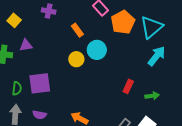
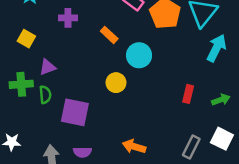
yellow circle: (76, 59) -> (116, 83), moved
purple square: (40, 83) -> (75, 112), turned 30
green semicircle: (17, 88) -> (45, 95), moved

